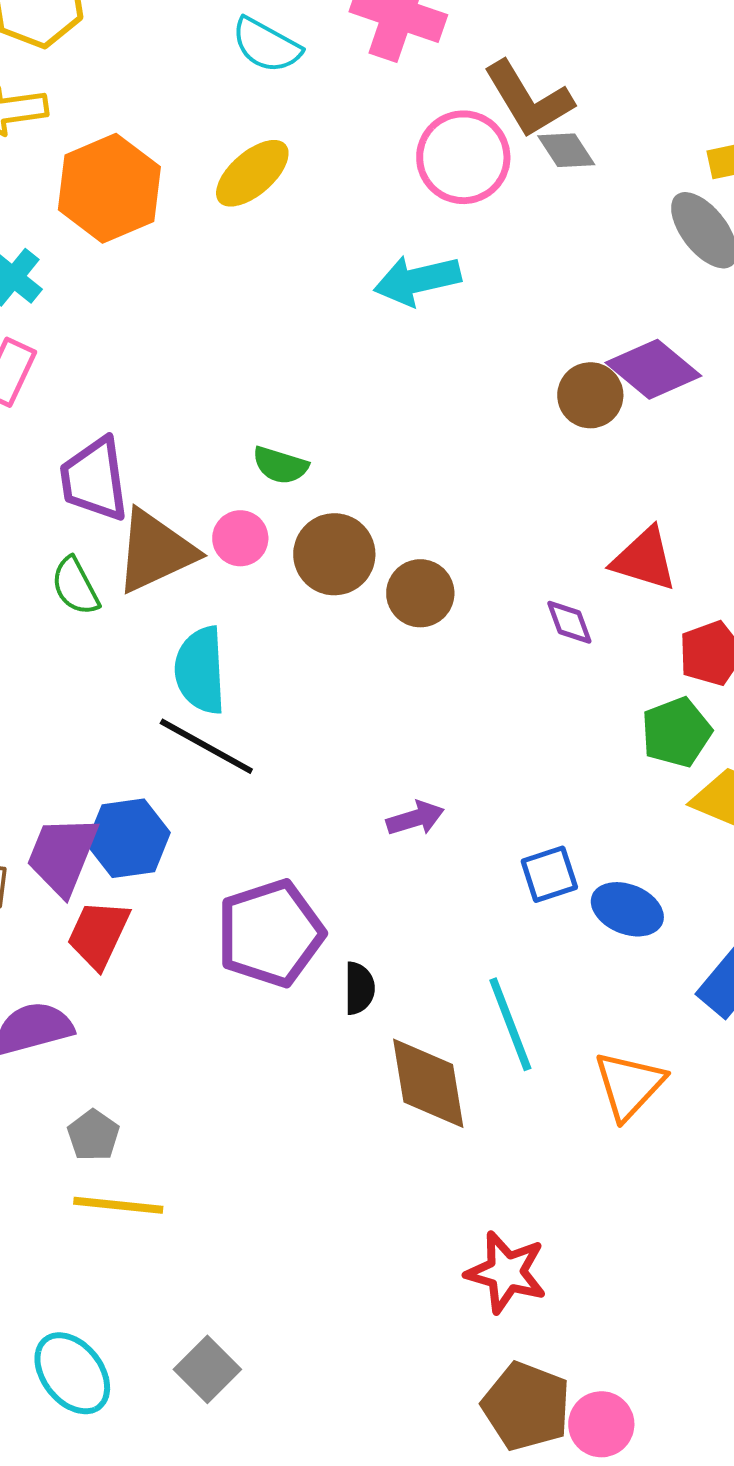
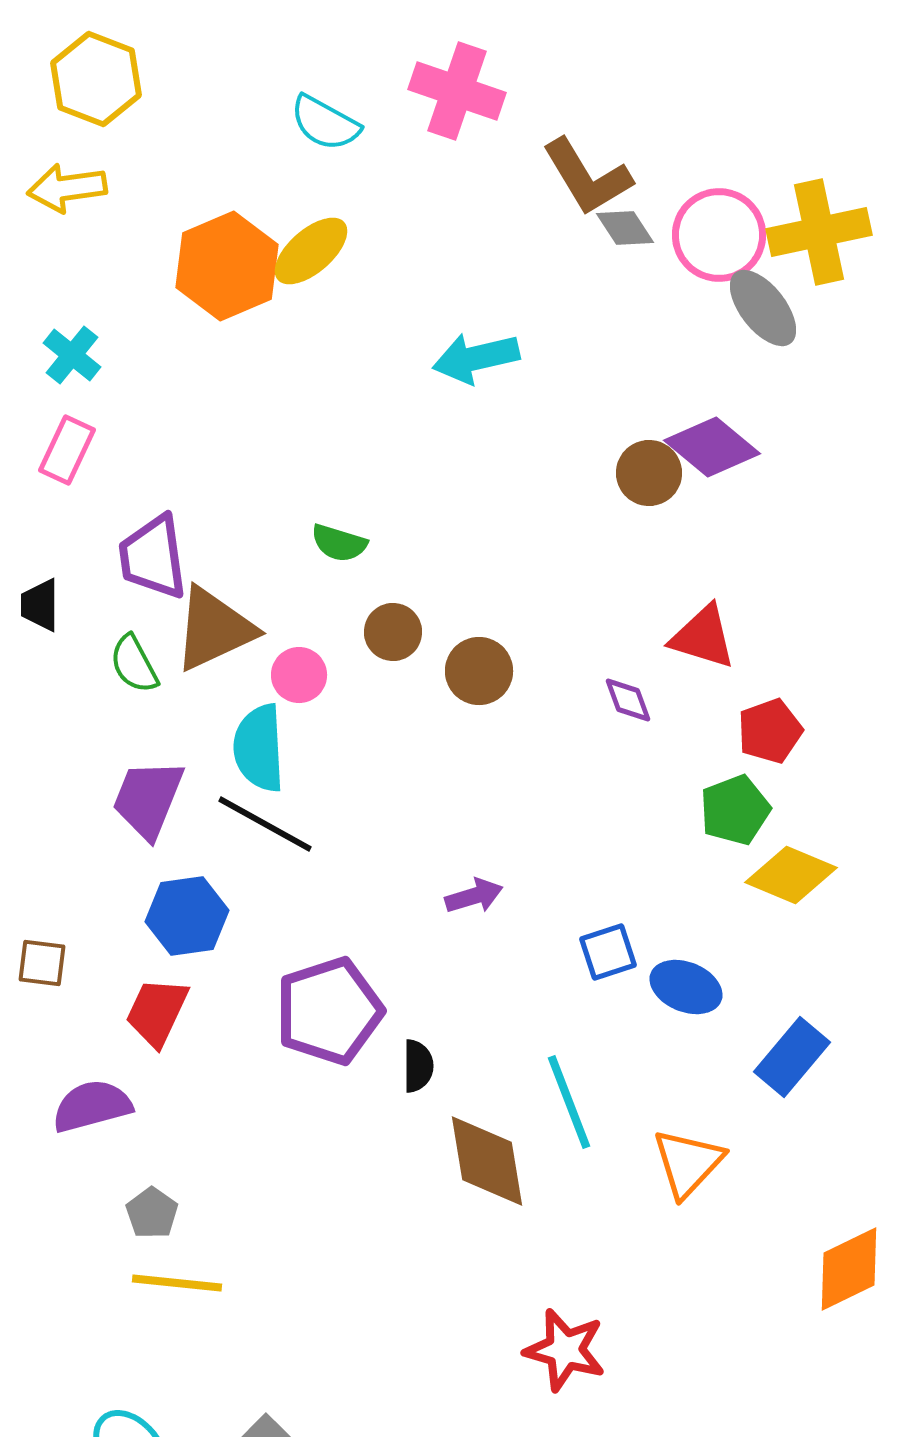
pink circle: (463, 157) -> (719, 235), moved
orange hexagon: (109, 188) -> (227, 266), moved
pink circle: (240, 538) -> (299, 675), moved
brown circle: (334, 554) -> (393, 632), size x0.7
purple trapezoid: (62, 855) -> (148, 799), moved

